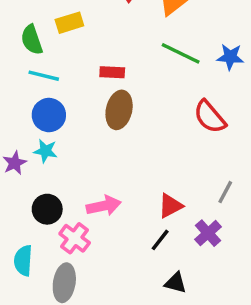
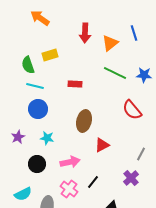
brown ellipse: (119, 110) -> (84, 121), moved
cyan star: (45, 151) -> (47, 138), moved
red triangle: (170, 206) -> (102, 145), moved
pink cross: (75, 238) -> (69, 189), moved
black line: (160, 240) -> (93, 182), moved
cyan semicircle: (23, 260) -> (23, 194), turned -120

